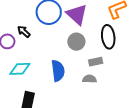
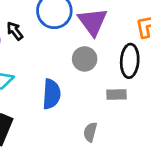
gray rectangle: (96, 62) -> (117, 95), moved
gray semicircle: (90, 79) -> (90, 132), moved, turned -88

